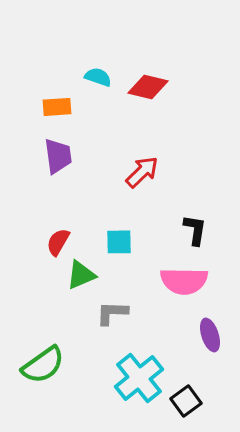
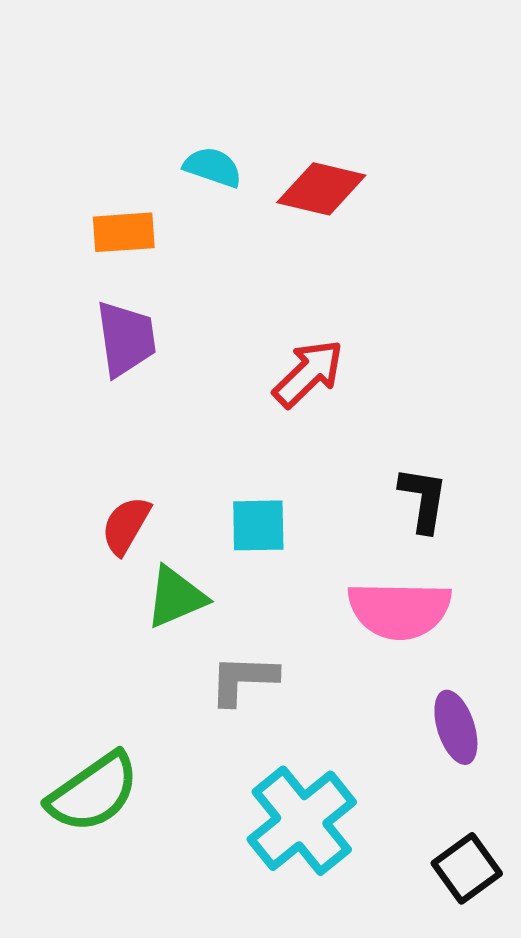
black square: (186, 401) -> (467, 868), moved

